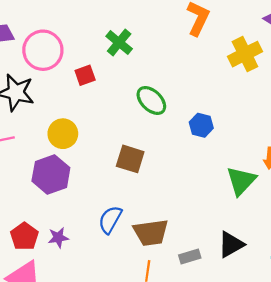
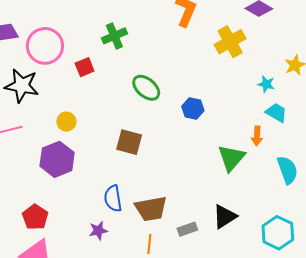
green cross: (119, 42) -> (114, 36), turned 30
yellow circle: (63, 134) -> (66, 122), size x0.7
blue semicircle: (110, 220) -> (113, 198), turned -36
purple star: (58, 238) -> (98, 231), moved

